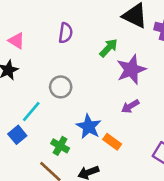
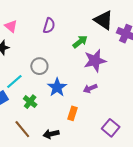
blue star: (89, 127) -> (57, 87), moved
orange rectangle: (112, 142) -> (72, 113), turned 64
green cross: (60, 146) -> (30, 102), moved

